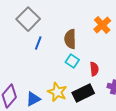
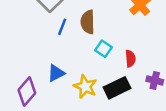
brown semicircle: (70, 39) -> (88, 22), moved
blue triangle: (33, 99) -> (56, 73), moved

